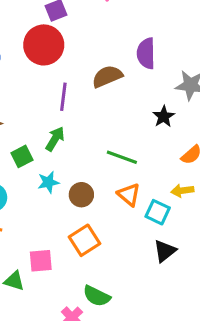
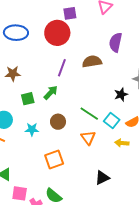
purple semicircle: (146, 53) -> (116, 42), moved
cyan star: (48, 182) -> (32, 129), moved
brown circle: (81, 195) -> (58, 122), moved
cyan square: (158, 212) -> (112, 120), moved
pink square: (41, 261) -> (20, 193), moved

